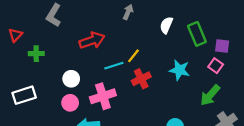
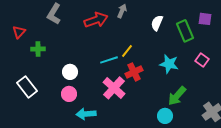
red arrow: (92, 40) -> (96, 20), moved
purple square: (222, 46) -> (205, 19), moved
white rectangle: (24, 95) -> (27, 87), turned 70
green arrow: (210, 95) -> (177, 96), moved
pink cross: (103, 96) -> (114, 88), moved, turned -30

